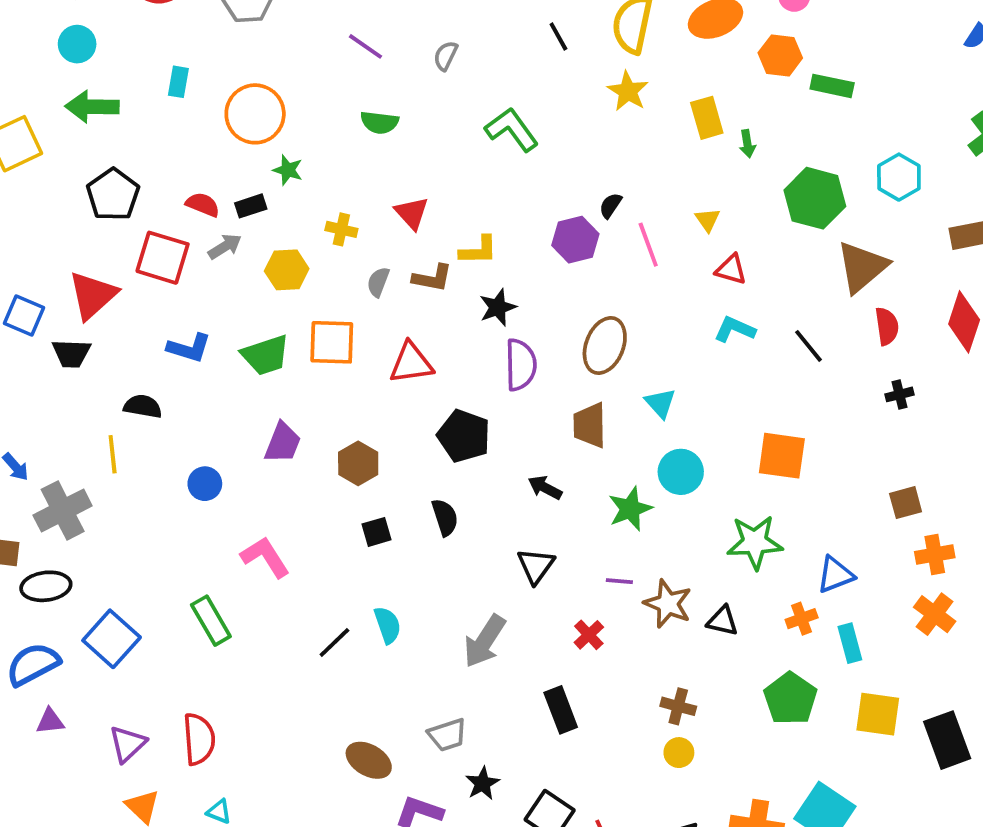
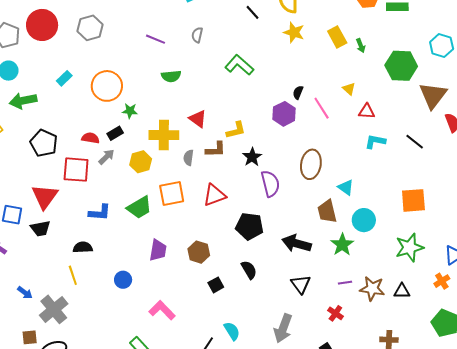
cyan rectangle: (178, 82) -> (64, 78), turned 49
yellow cross: (341, 229) -> (164, 135), size x1.8
brown trapezoid: (590, 425) -> (327, 211), moved
black arrow: (545, 488) -> (297, 243), size x1.6

